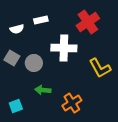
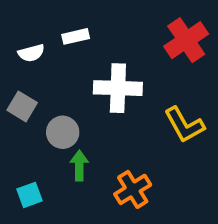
red cross: (88, 22) -> (186, 40), moved
gray circle: (34, 63) -> (63, 132), moved
green arrow: (43, 90) -> (79, 165), turned 84

